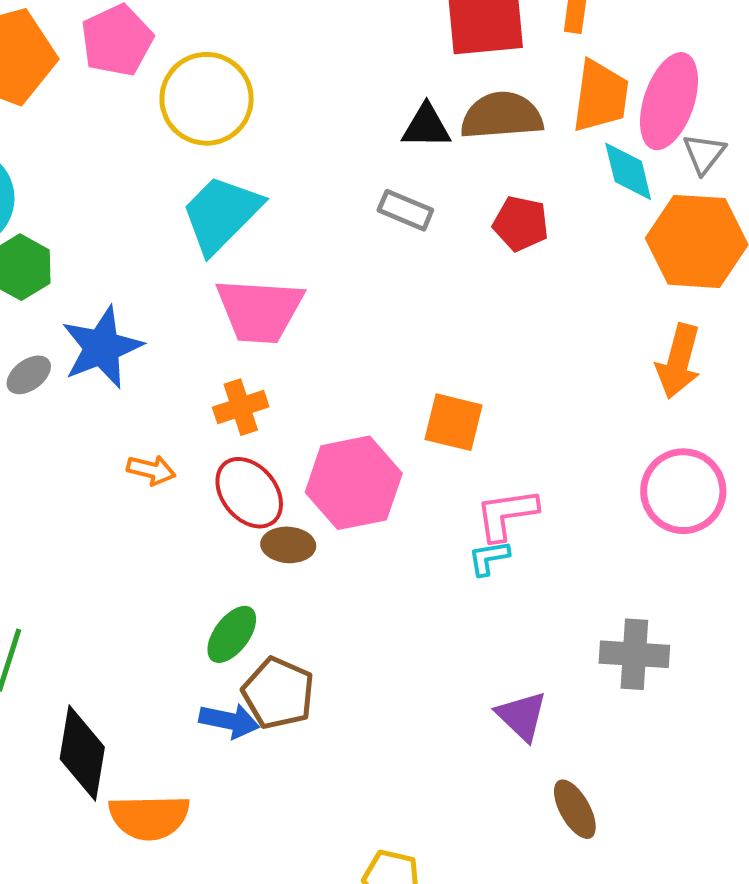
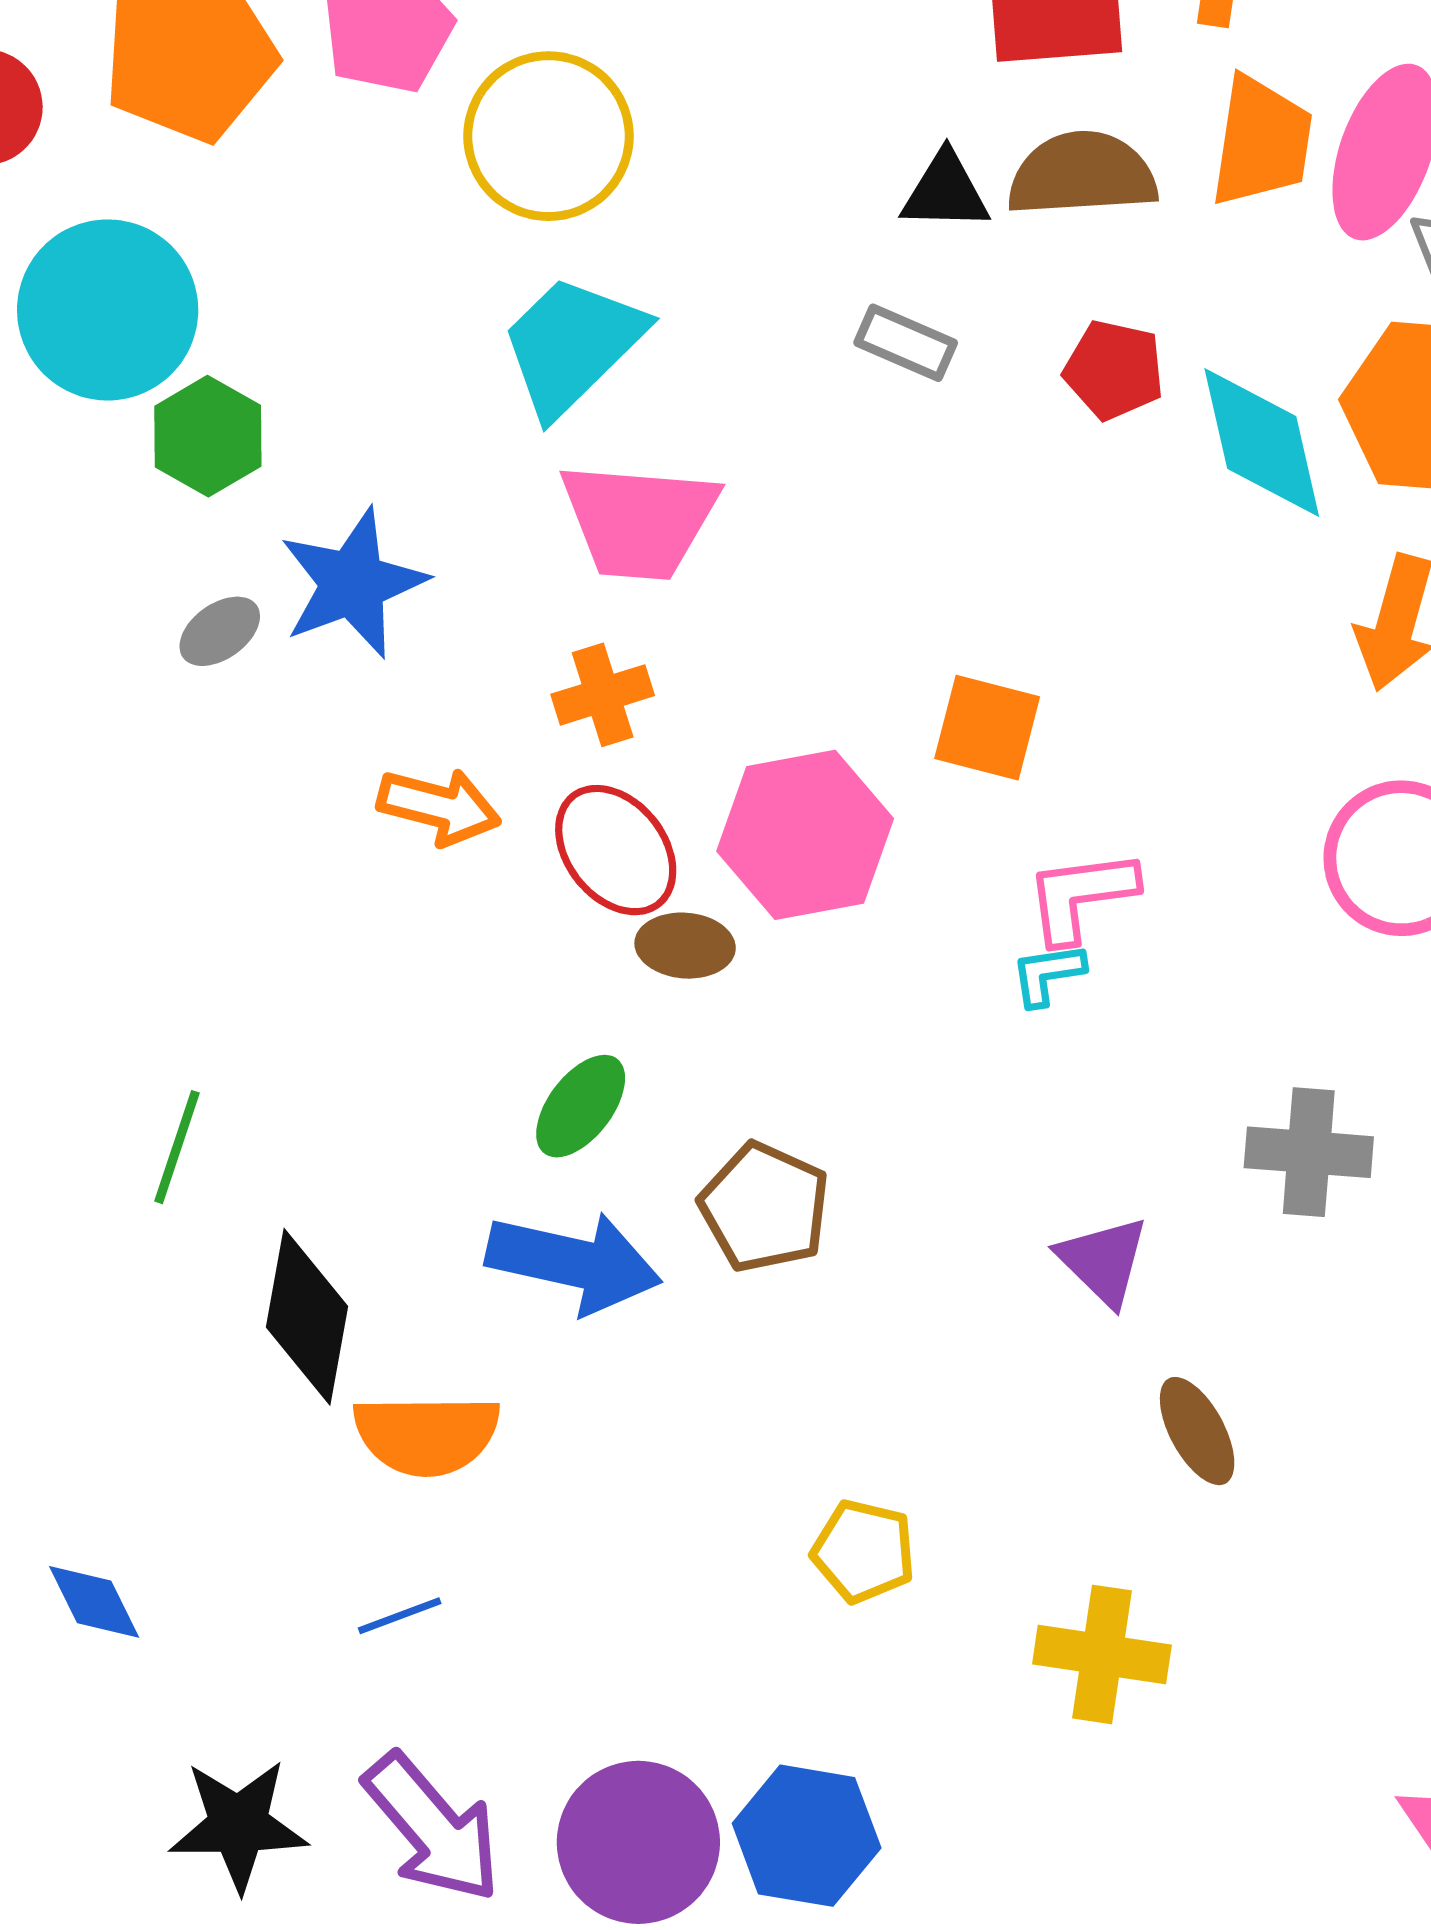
cyan diamond: (628, 171) -> (1262, 442), moved, size x1.4
orange arrow: (151, 470) -> (439, 806), size x1.4
brown pentagon: (278, 693) -> (765, 1207), moved
blue arrow: (229, 721) -> (574, 1262), size x1.6

